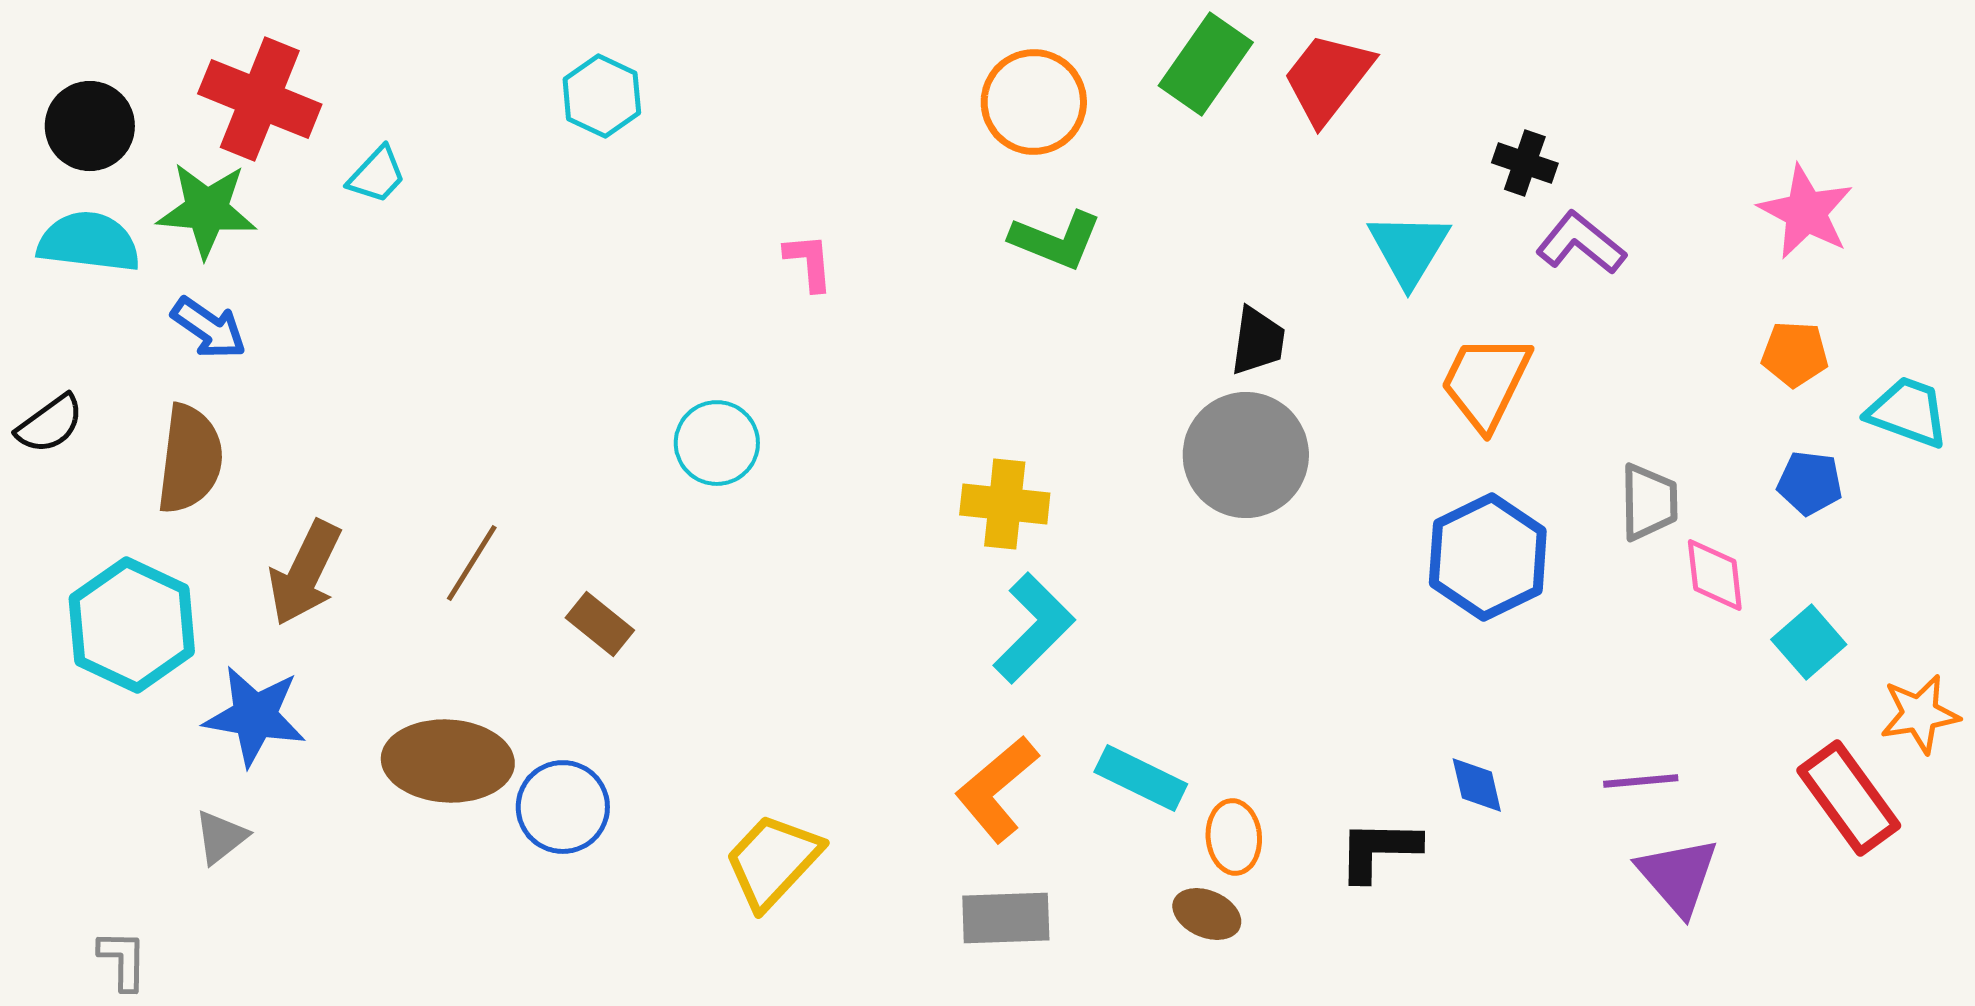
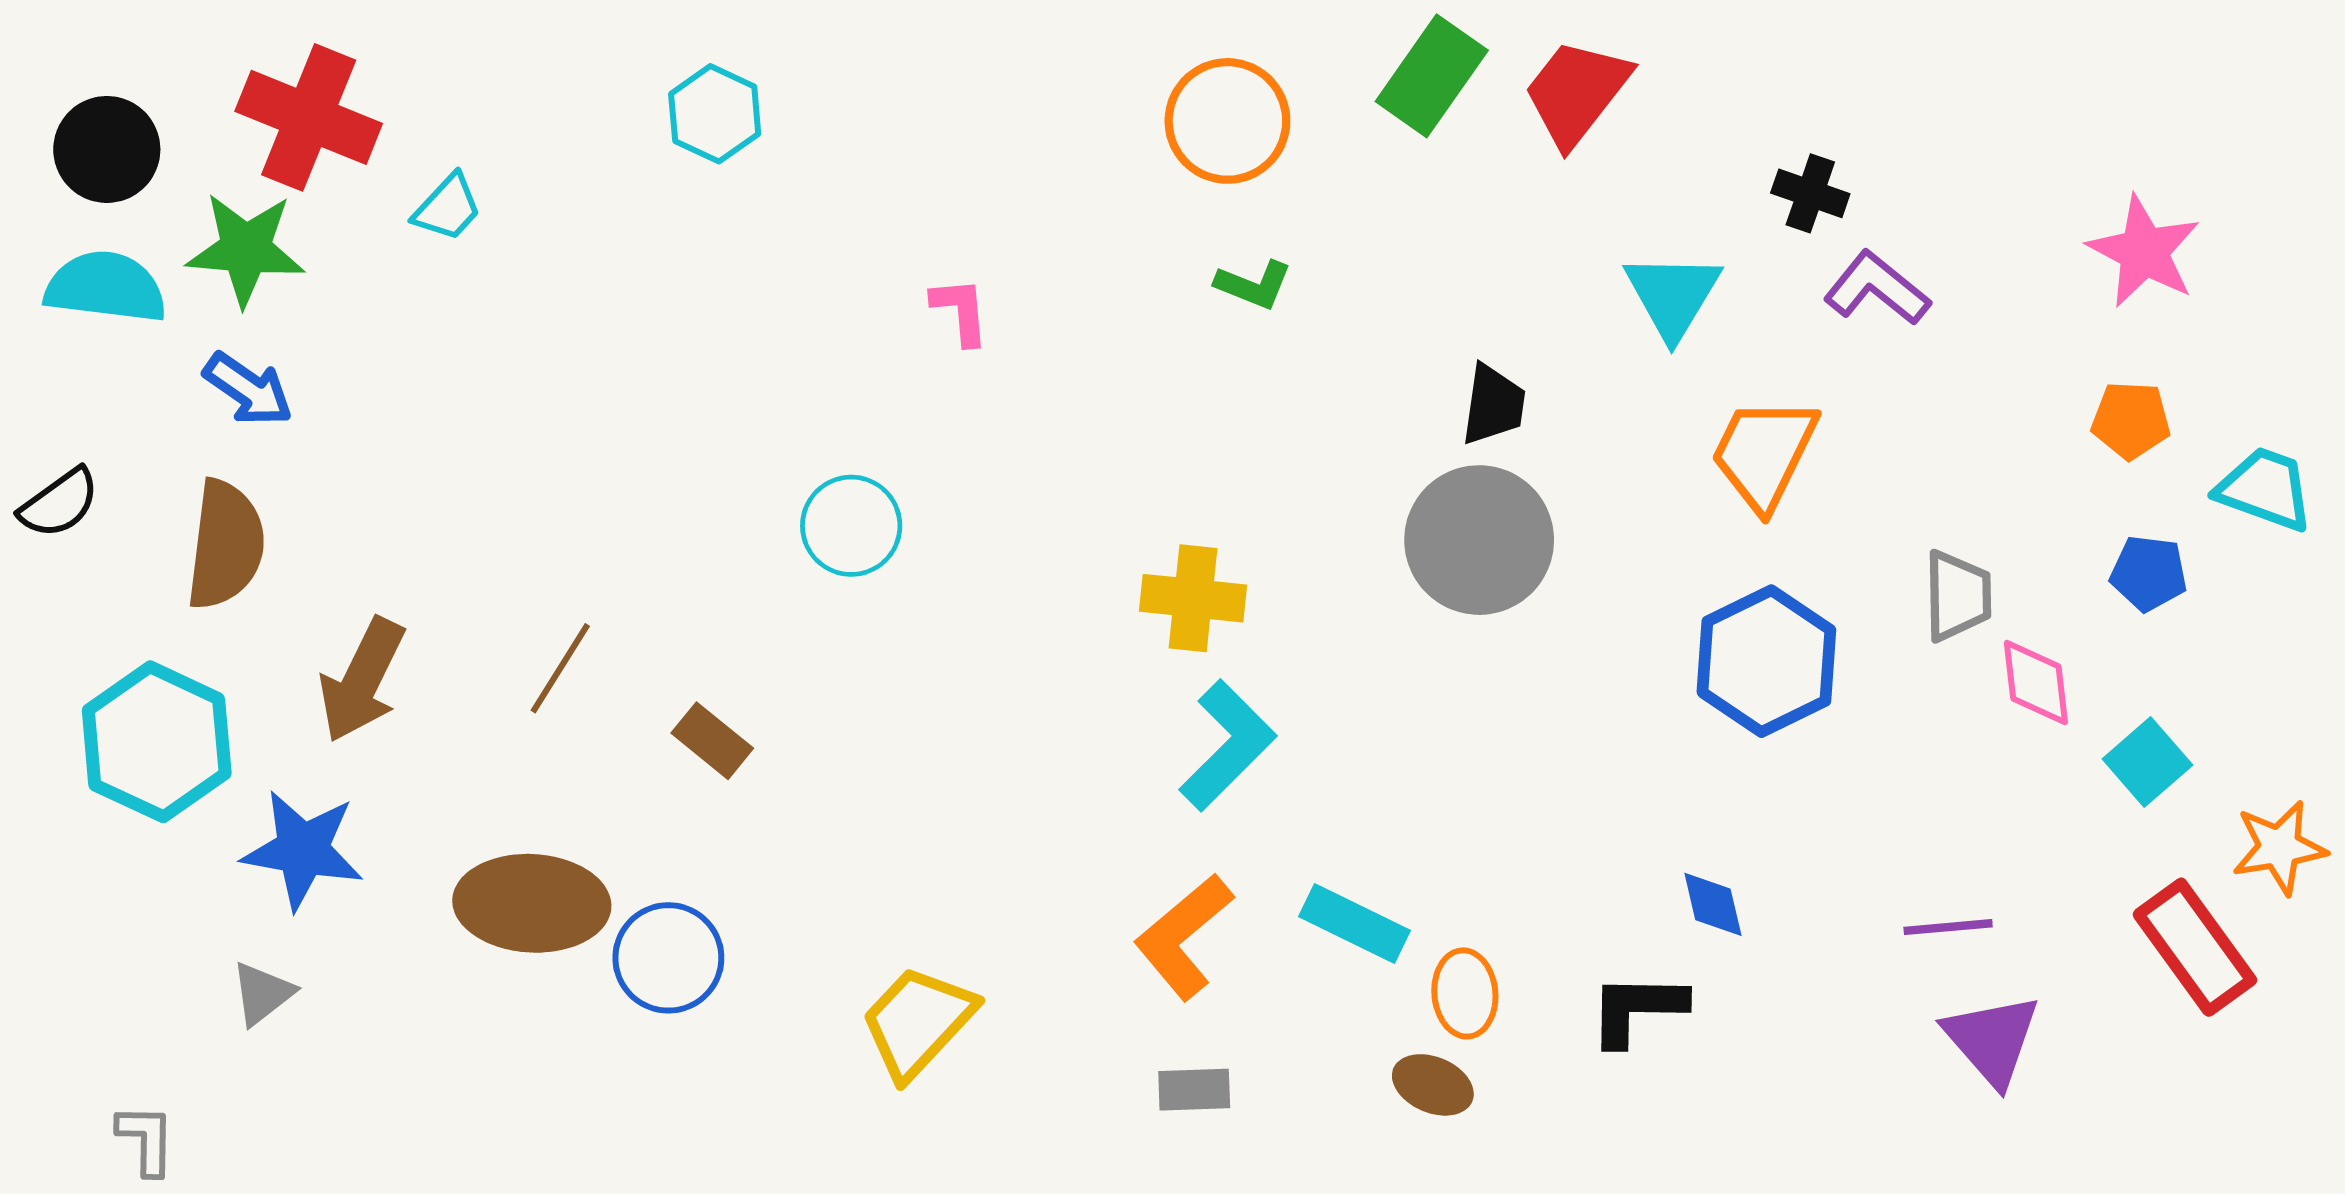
green L-shape: (1056, 240) -> (1254, 285), size x0.7
blue diamond: (1477, 785) -> (1713, 904), moved
gray rectangle: (1006, 918) -> (1194, 1090), size x0.7

